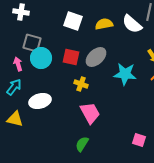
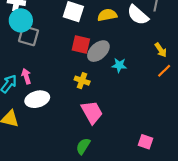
red square: (71, 57) -> (81, 44), moved
cyan circle: (41, 58) -> (21, 20), moved
pink arrow: (18, 64) -> (26, 76), moved
cyan star: (125, 74) -> (119, 65), moved, size x0.6

